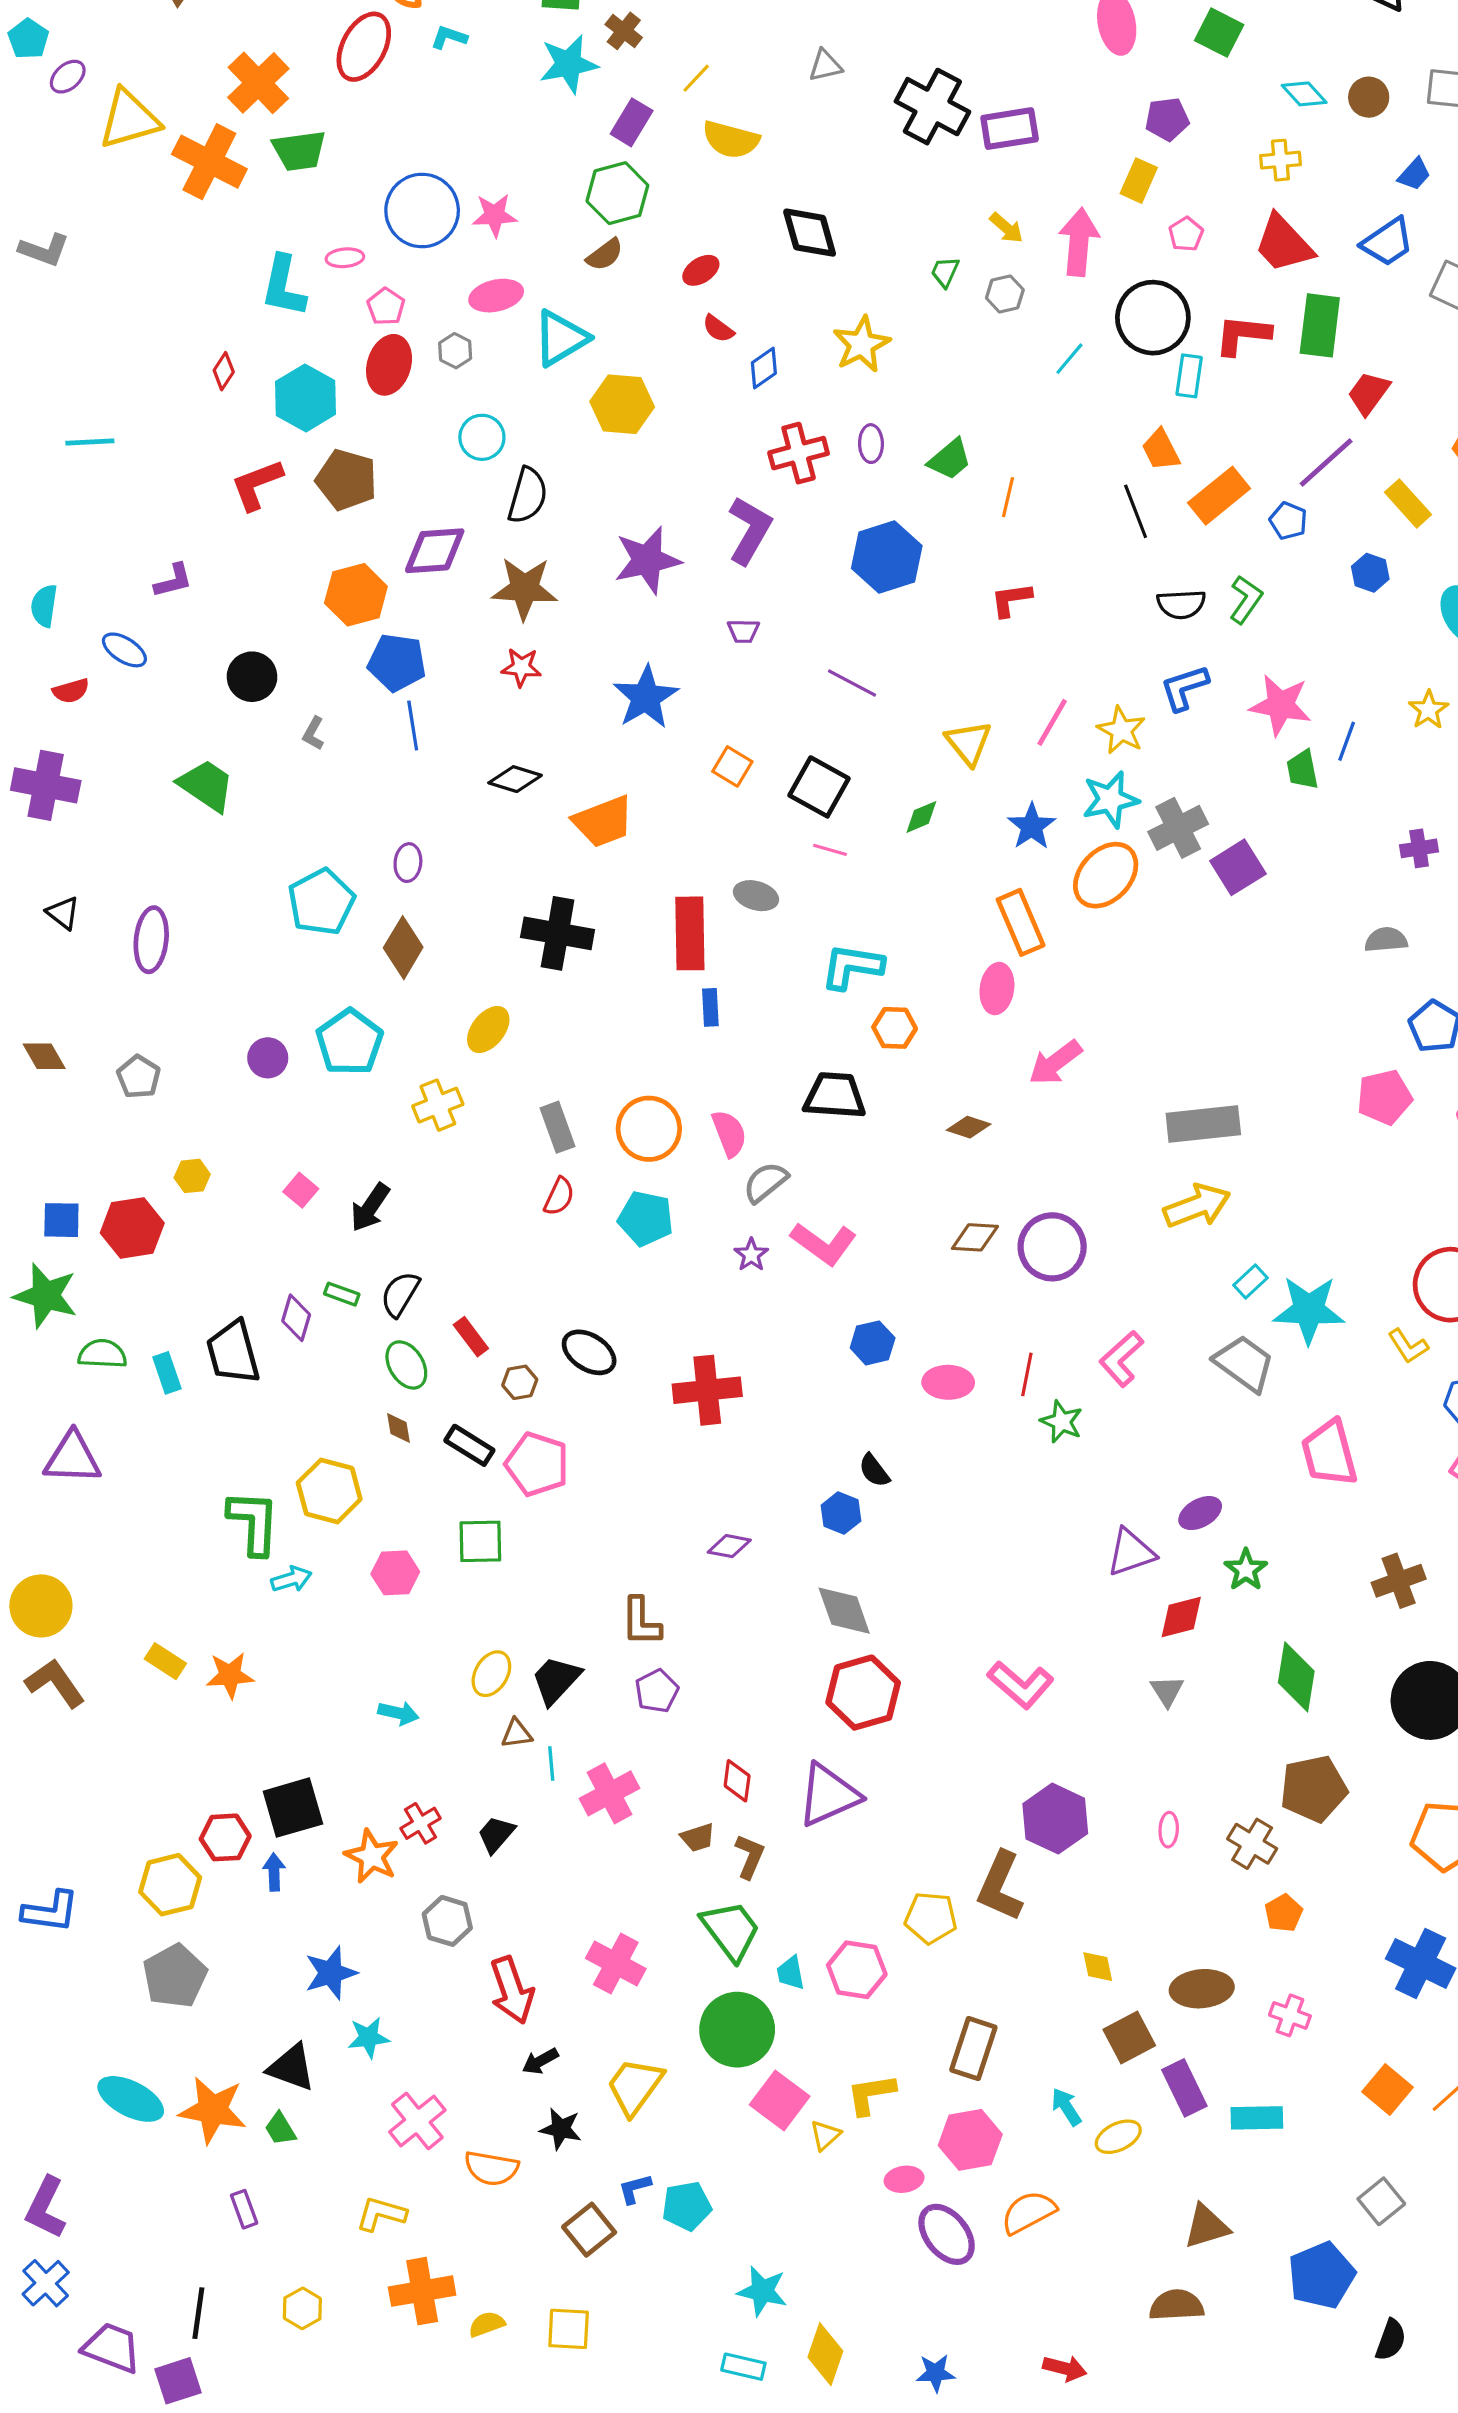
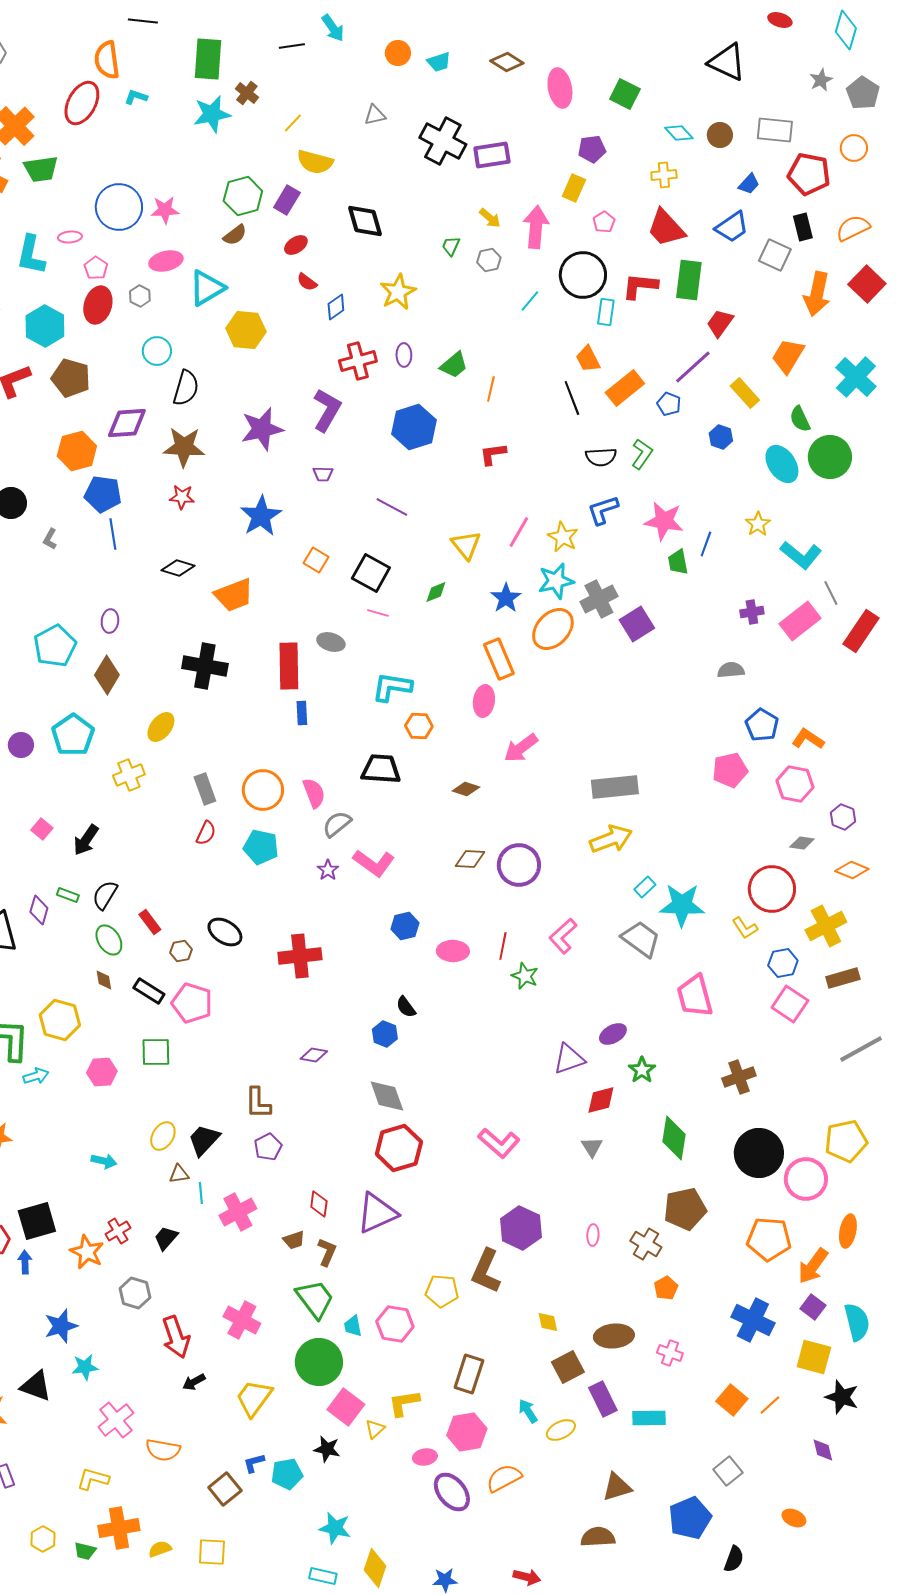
purple rectangle: (632, 122) -> (287, 200), moved
green trapezoid: (280, 2129) -> (85, 1551), moved, turned -45
black star: (561, 2129) -> (327, 1449), moved

